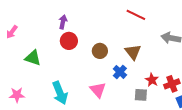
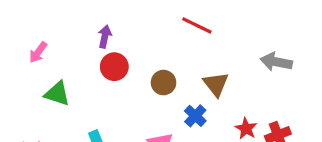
red line: (136, 15) -> (197, 25), moved
pink arrow: (12, 32) -> (38, 52), moved

